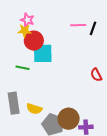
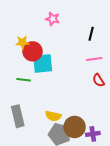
pink star: (27, 20) -> (53, 19), moved
pink line: (78, 25) -> (94, 59), moved
yellow semicircle: (34, 109) -> (53, 116), moved

